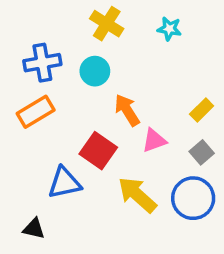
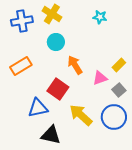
yellow cross: (107, 24) -> (52, 14), moved
blue cross: (42, 63) -> (22, 21), moved
pink triangle: (154, 141) -> (100, 78), moved
black triangle: (34, 229) -> (51, 135), moved, size x1.5

